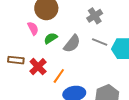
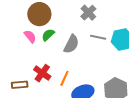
green semicircle: (51, 38) -> (48, 35), moved
brown rectangle: (16, 60) -> (20, 85), moved

